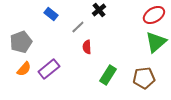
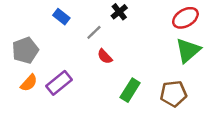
red semicircle: (87, 47) -> (105, 56), turned -40

